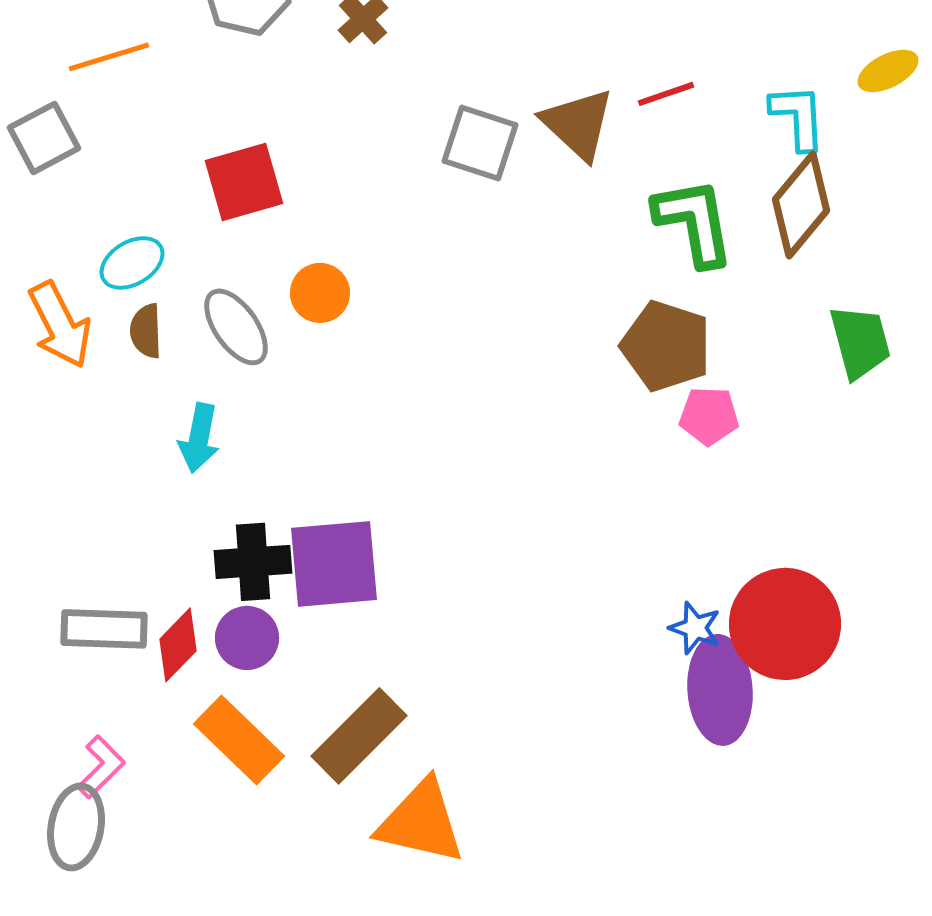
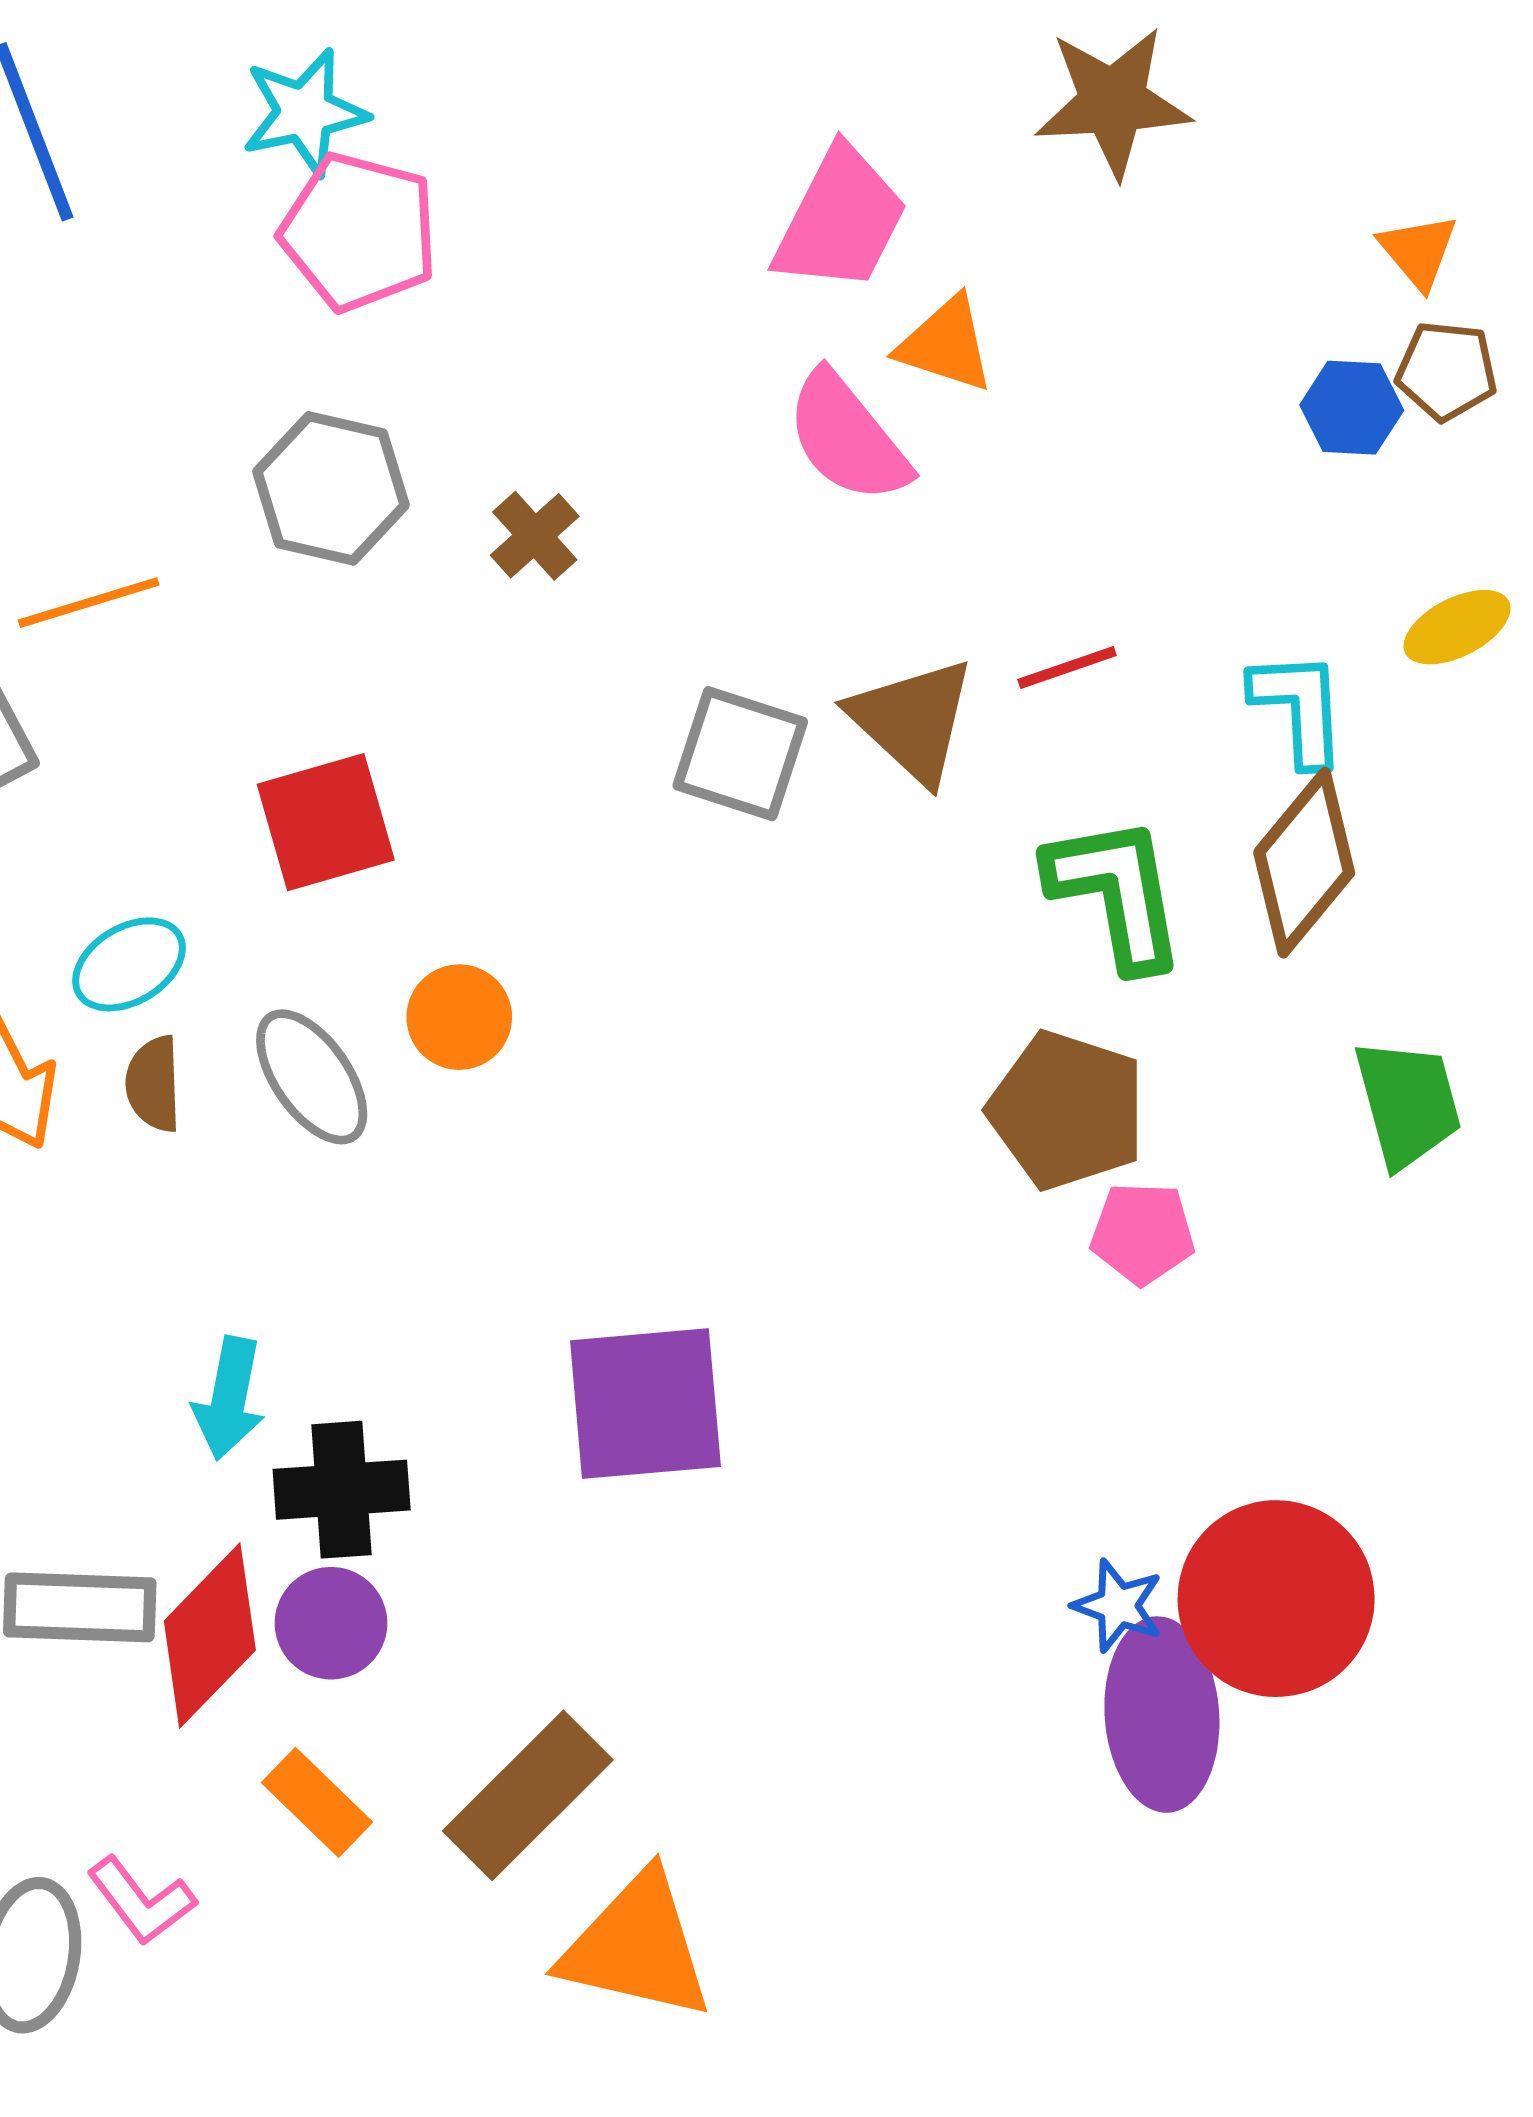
cyan arrow: (199, 438) -> (229, 1398), moved
purple square: (334, 564) -> (645, 1404), moved
red diamond: (178, 645) -> (210, 1635), size x1.4
orange rectangle: (239, 740) -> (317, 1802), size x0.7
pink L-shape: (101, 767) -> (141, 1901), moved, turned 98

